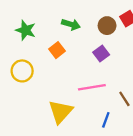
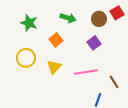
yellow triangle: (60, 112) -> (54, 67), moved, size x0.7

